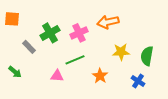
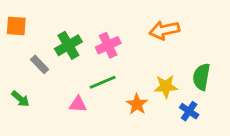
orange arrow: (108, 22) -> (164, 30), moved
yellow star: (121, 52) -> (166, 86), moved

